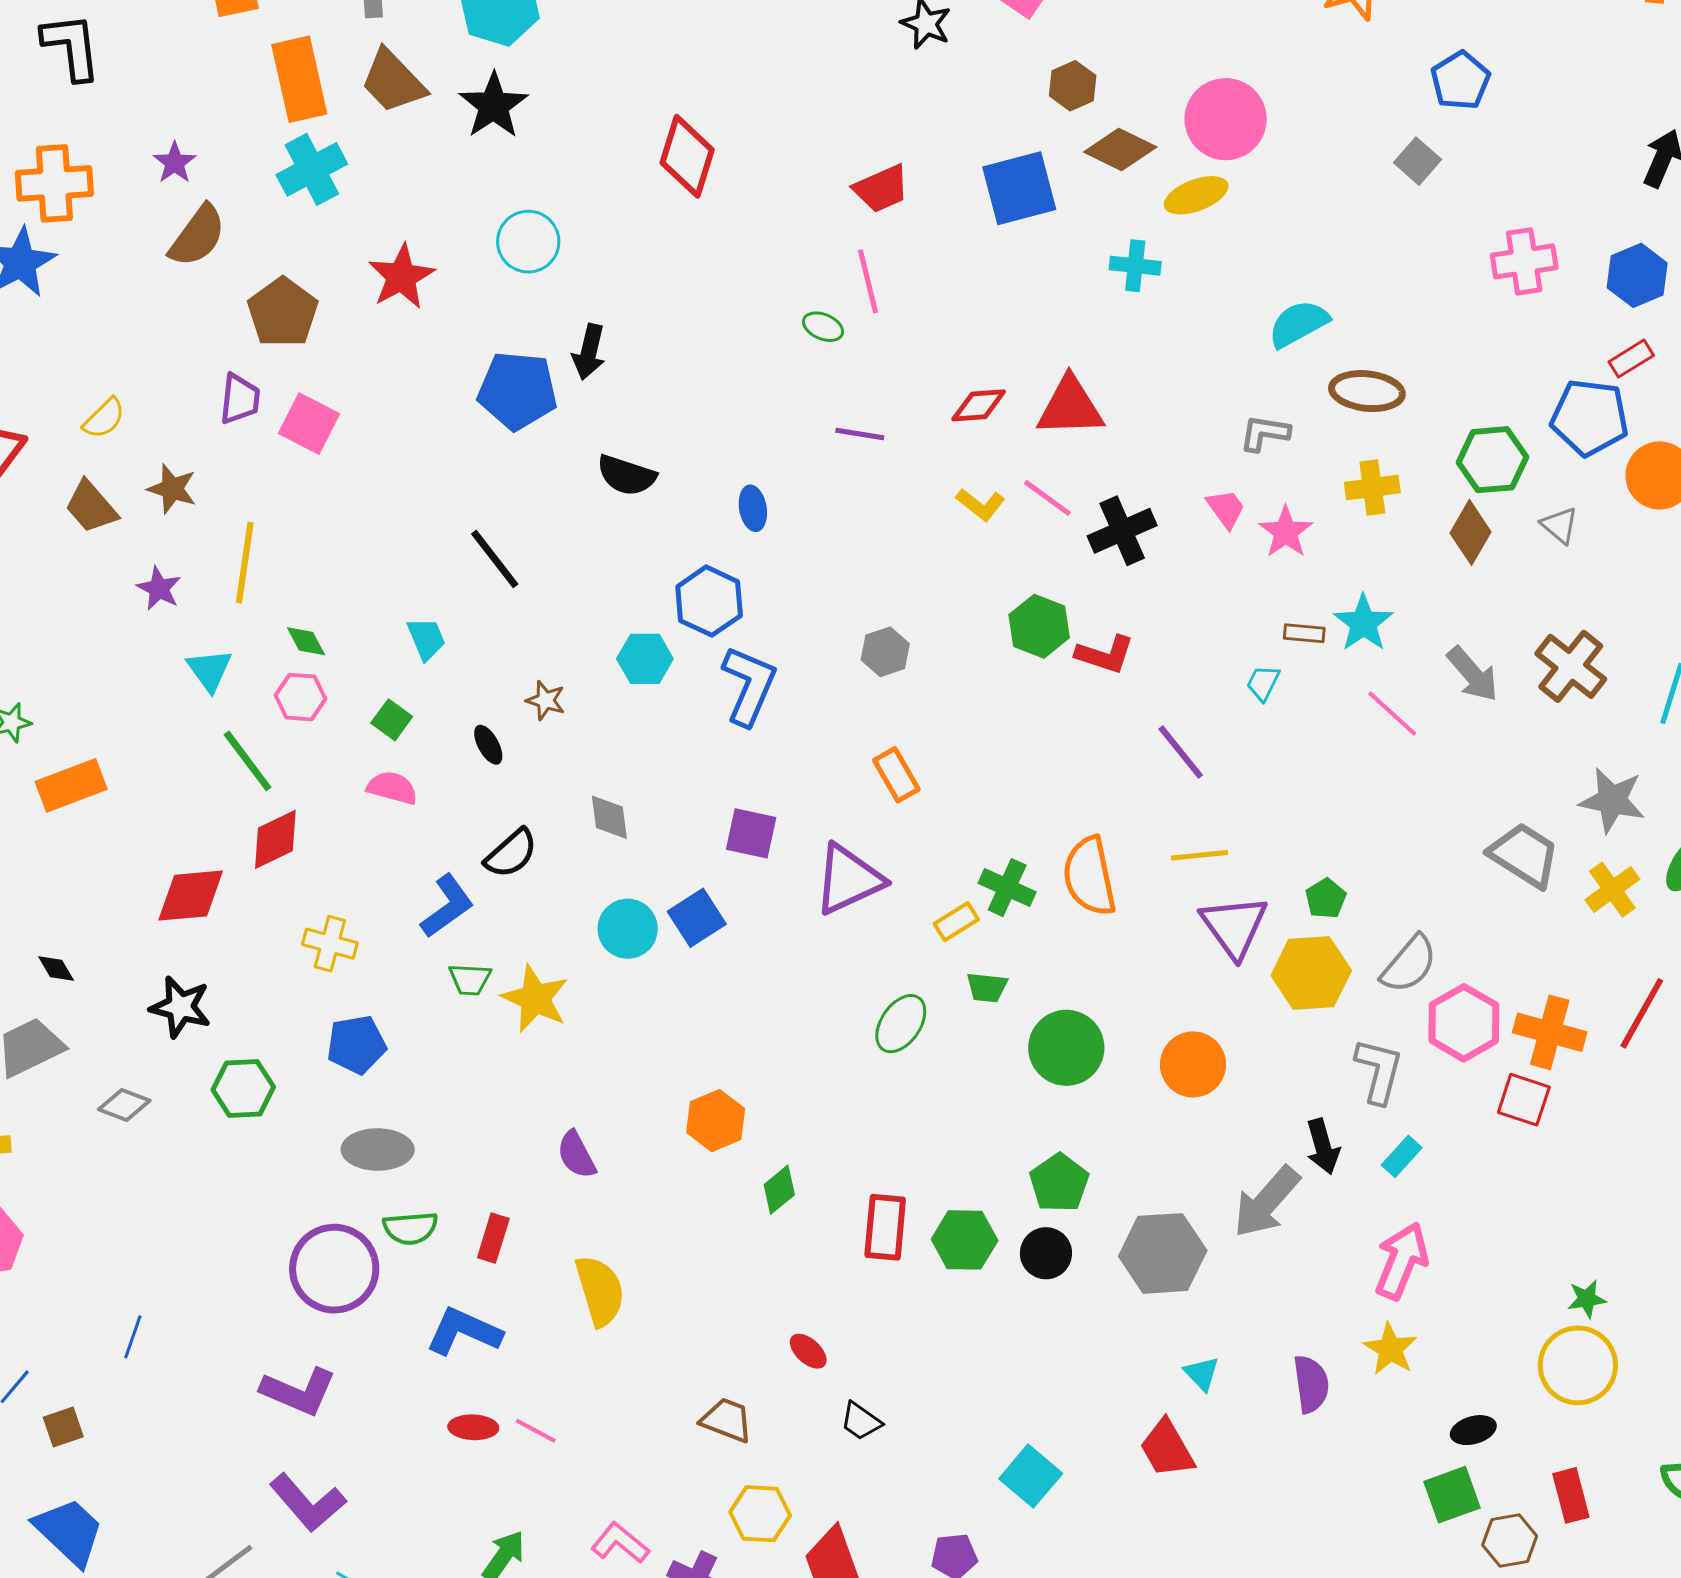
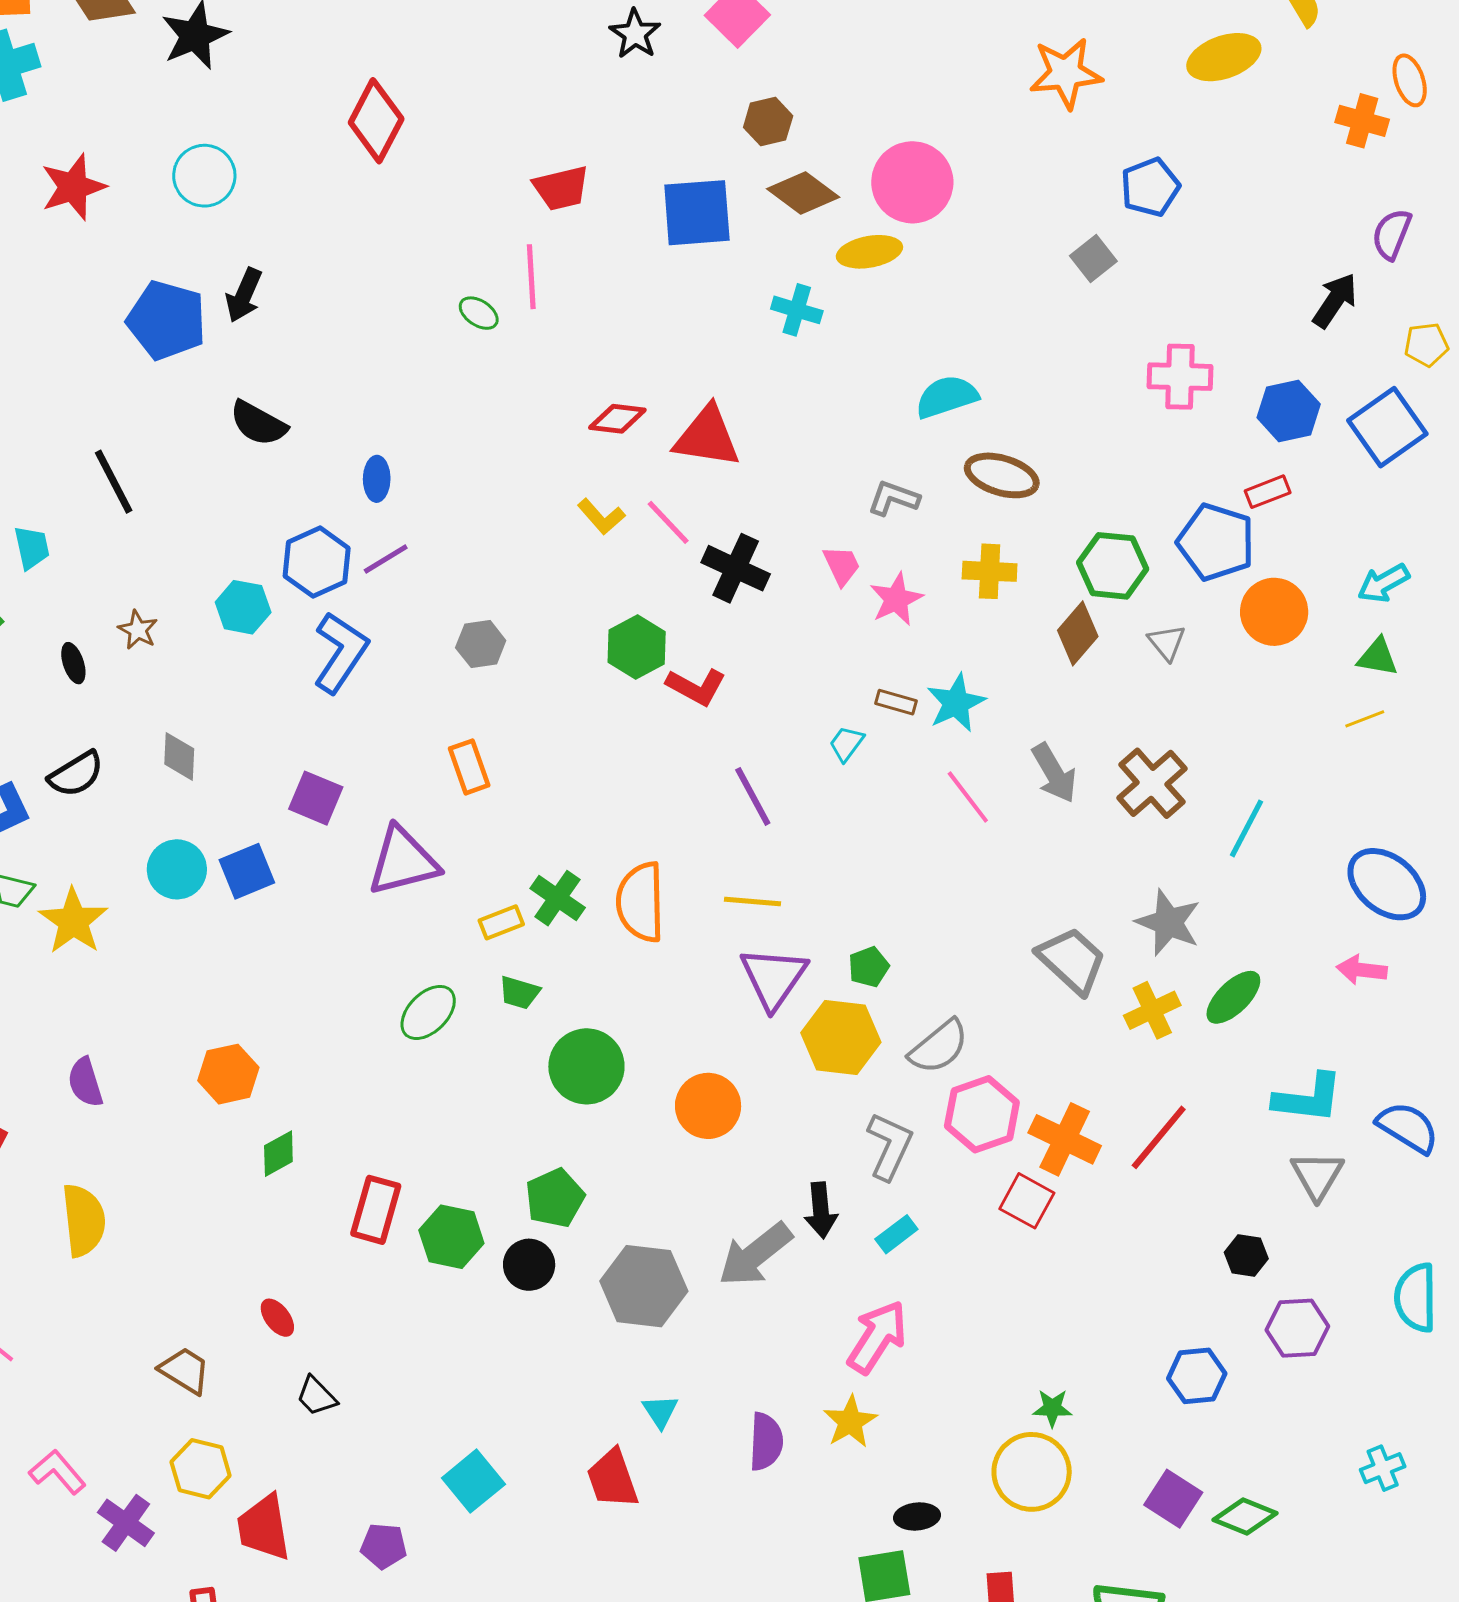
purple line: (860, 434) -> (386, 559), moved, turned -51
black cross: (1122, 531) -> (736, 568), turned 38

